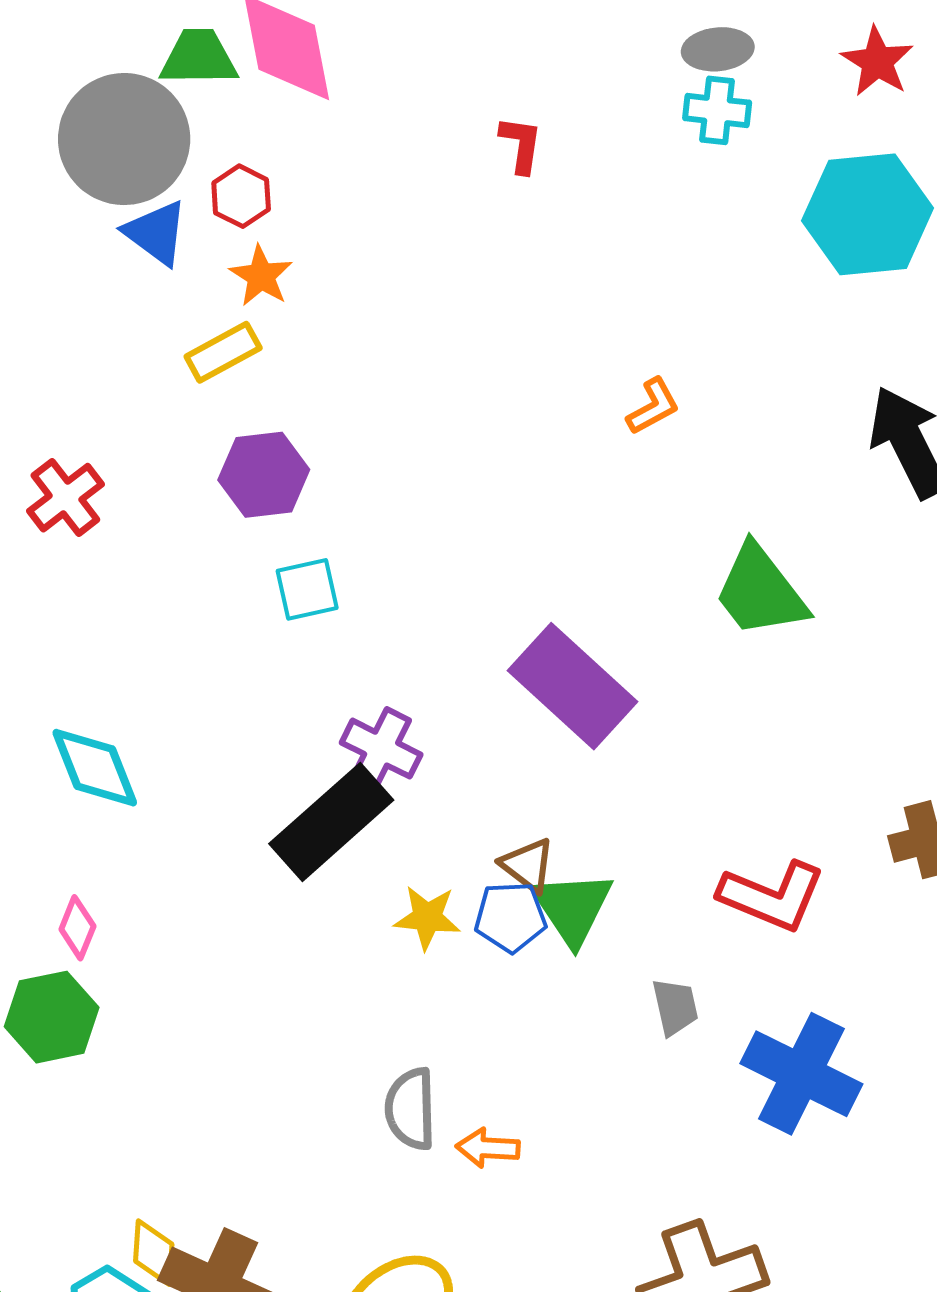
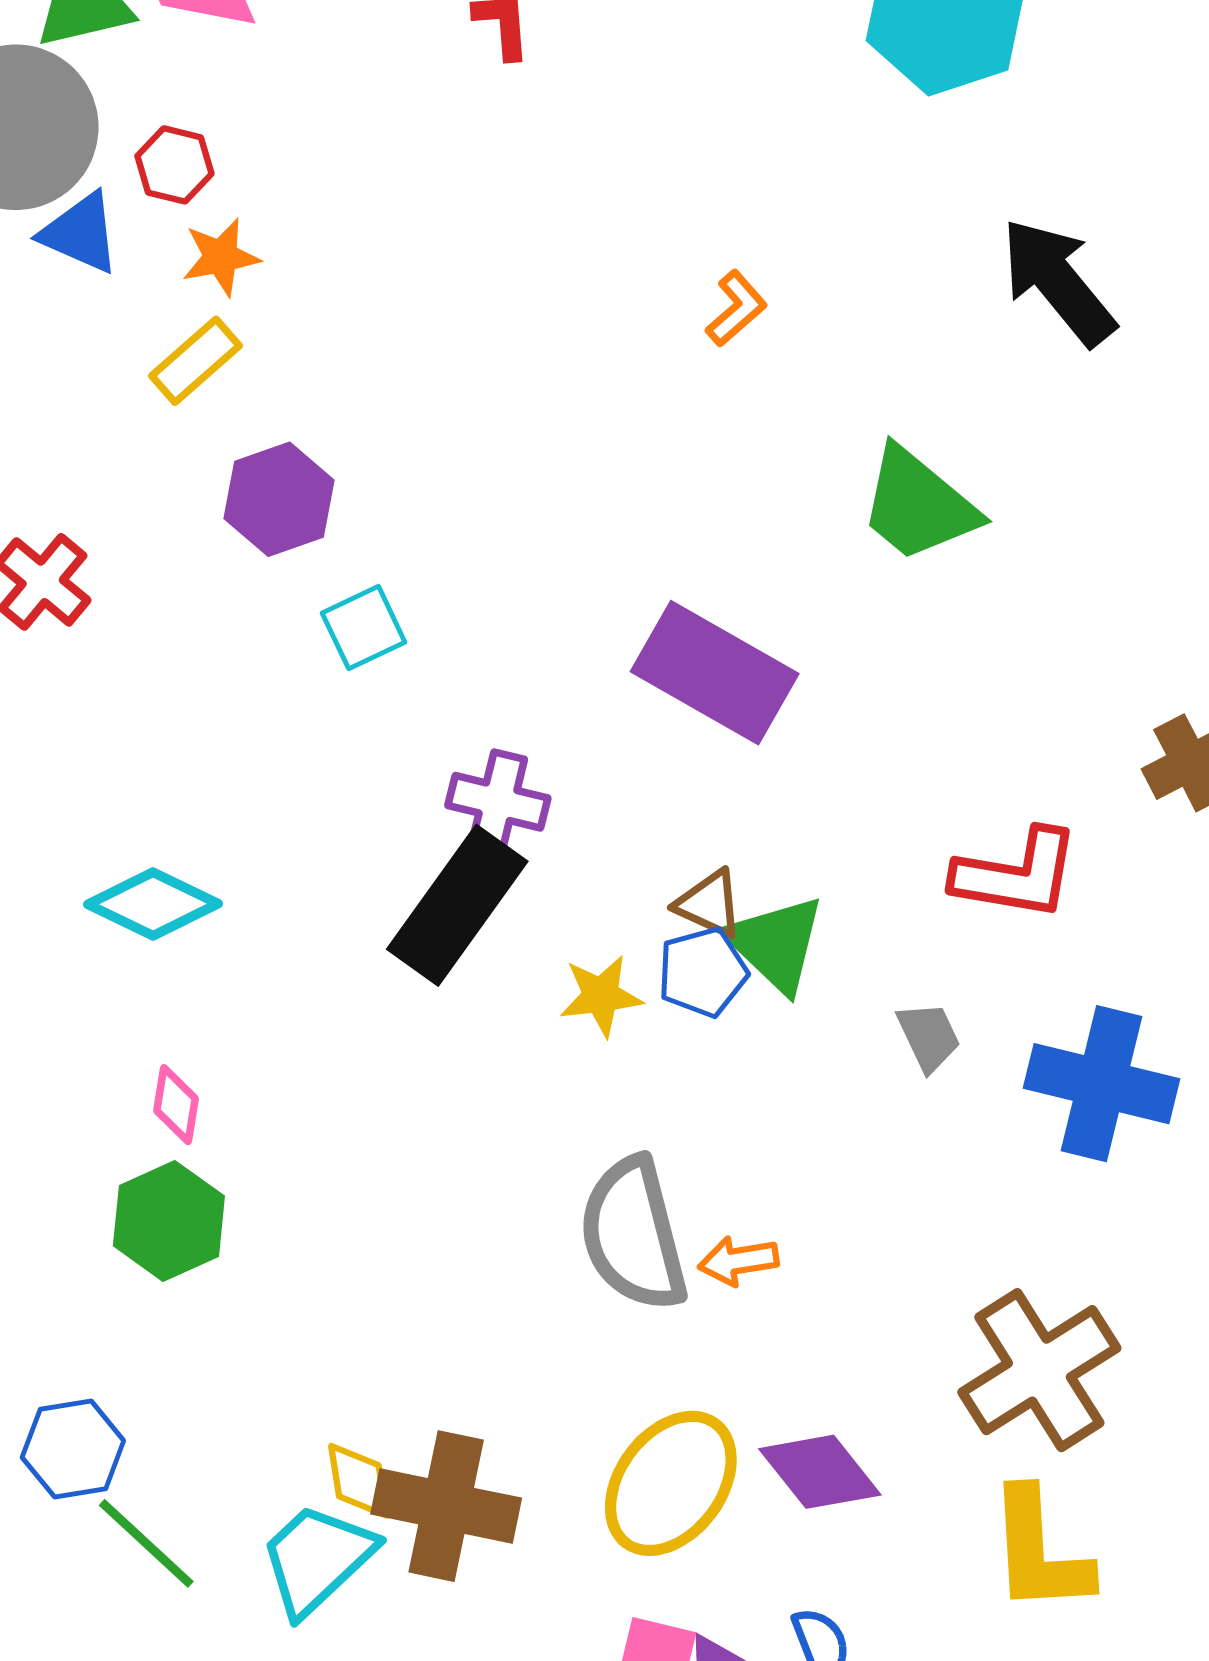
orange star: (261, 276) -> (221, 257), turned -30
cyan diamond: (95, 768) -> (153, 904), turned -30
gray semicircle: (411, 1109) -> (633, 1234), size x1.5

